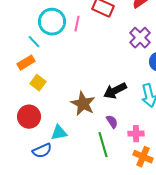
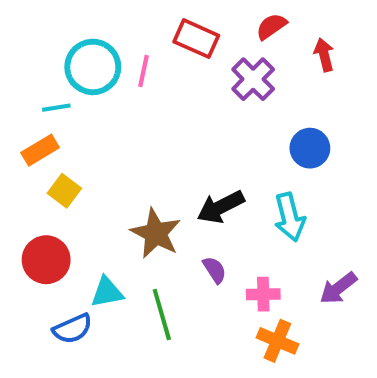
purple cross: (140, 38) -> (253, 79), moved
cyan line: (34, 42) -> (56, 108), turned -56
green line: (103, 145) -> (162, 314), moved

